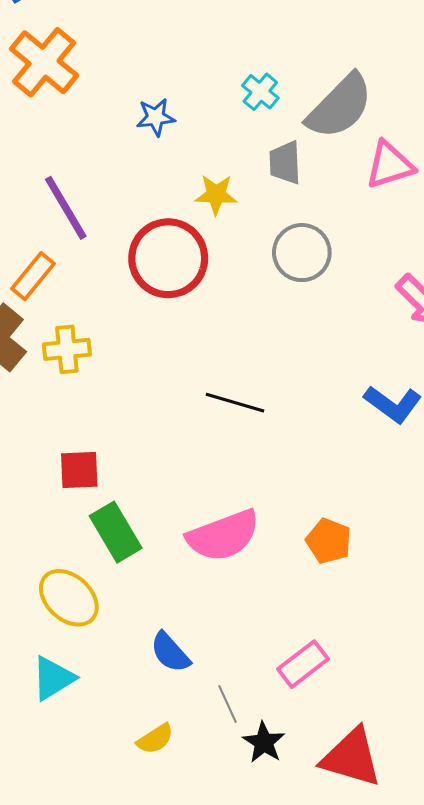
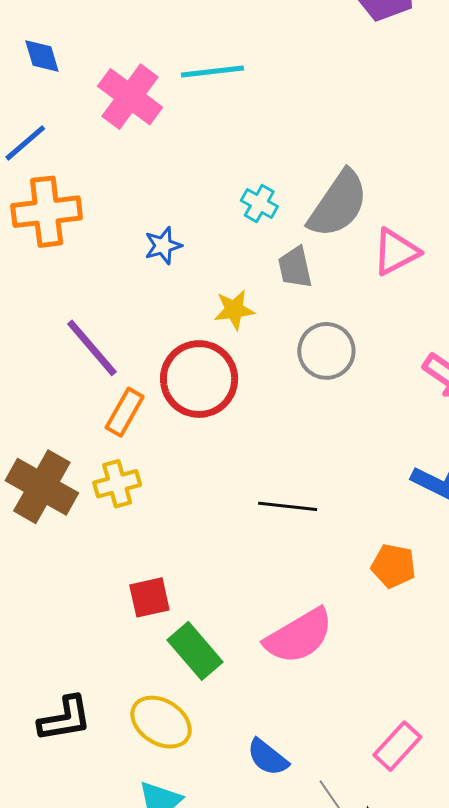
orange cross: (44, 62) -> (47, 212), turned -36
orange rectangle: (33, 276) -> (125, 412), moved
orange pentagon: (329, 541) -> (393, 566), moved

